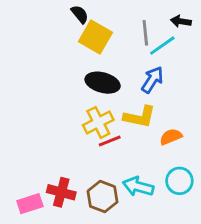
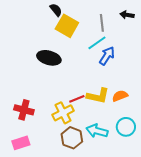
cyan line: (162, 46) -> (97, 43), moved
black ellipse: (103, 83) -> (49, 58), moved
yellow L-shape: (140, 117) -> (98, 96), moved
yellow cross: (98, 122) -> (63, 113), moved
red cross: (61, 192) -> (24, 110), moved

